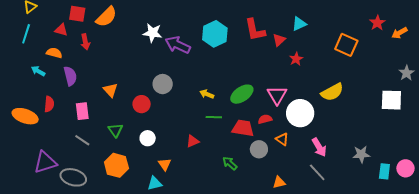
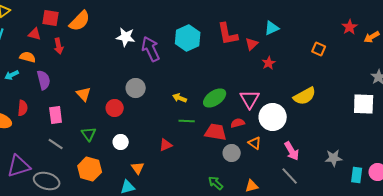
purple arrow: (178, 45) -> (151, 49), turned 40
orange square: (346, 45) -> (319, 49), size x0.6
cyan arrow: (38, 71) -> (12, 75), turned -56
green arrow: (230, 163) -> (216, 183), moved

